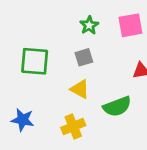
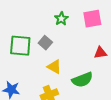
gray square: (84, 57) -> (45, 43), moved, turned -32

